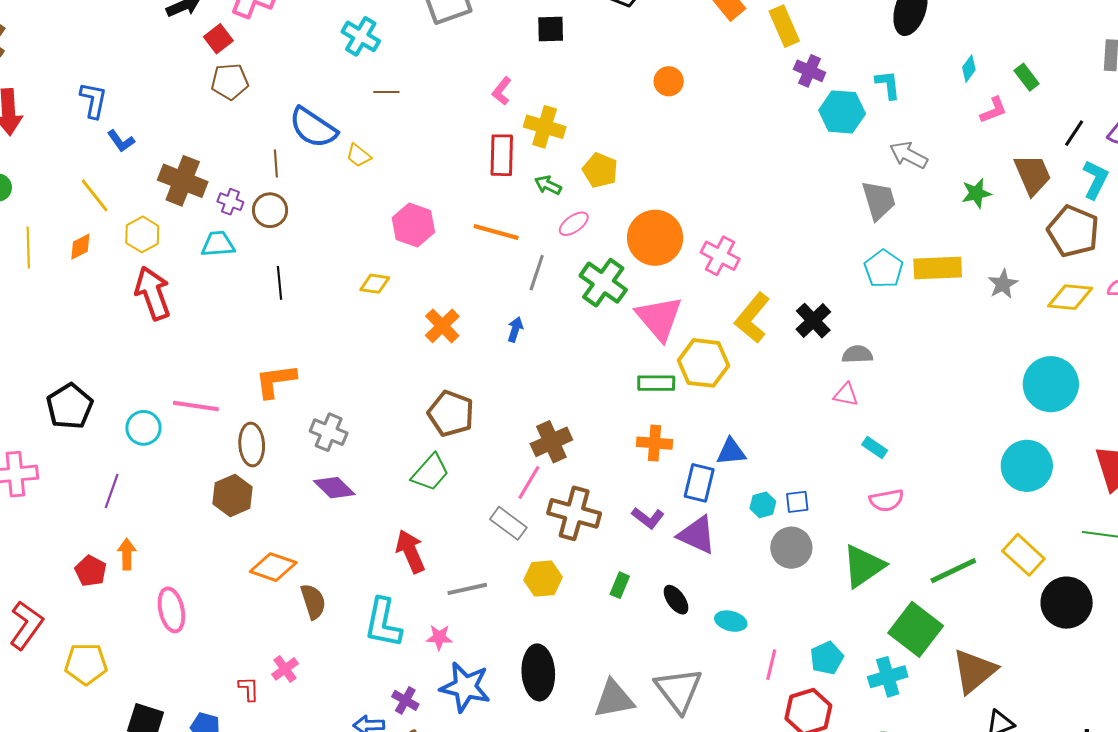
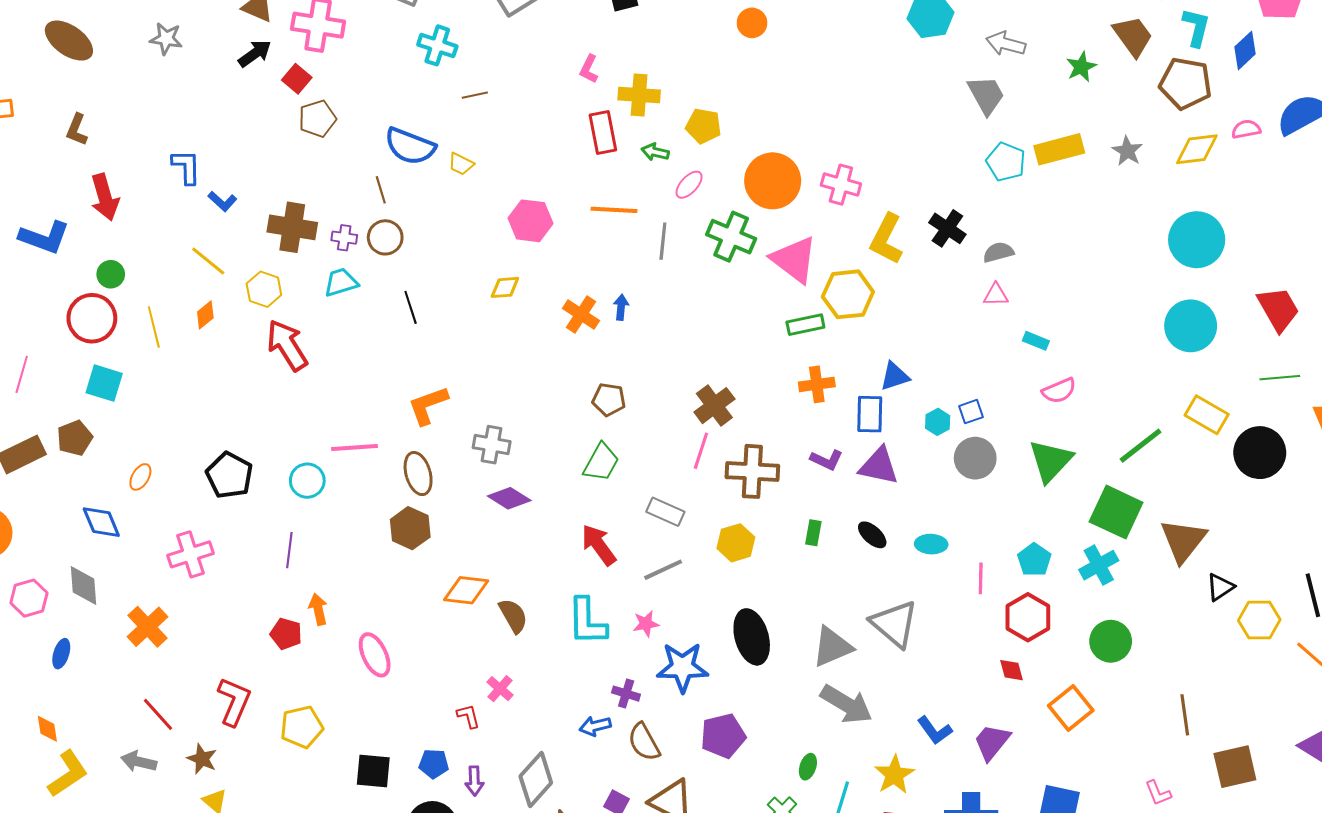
blue arrow: (515, 329) -> (621, 307), moved
brown pentagon: (451, 414) -> (609, 400), size x0.7
gray rectangle: (508, 523) -> (665, 512), moved

